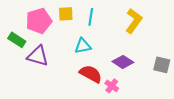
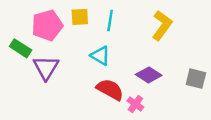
cyan triangle: (83, 46) -> (100, 56), turned 42
purple triangle: (38, 56) -> (46, 68), turned 45

